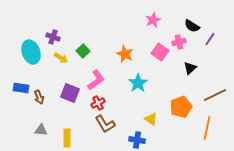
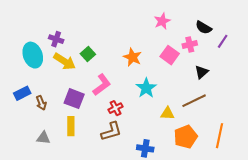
yellow arrow: (61, 58) -> (65, 61), size x1.5
blue rectangle: (21, 88) -> (22, 93), turned -35
brown line: (215, 95) -> (194, 101), moved
red cross: (98, 103) -> (116, 108), moved
orange pentagon: (181, 107) -> (186, 137), moved
yellow triangle: (151, 119) -> (168, 113), moved, turned -32
brown L-shape: (105, 124) -> (111, 131), turned -75
yellow rectangle: (67, 138) -> (71, 126), moved

